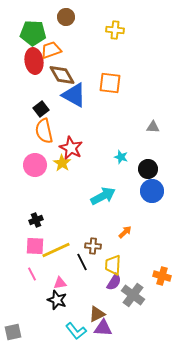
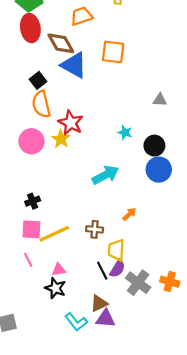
orange trapezoid: (51, 50) -> (82, 16), moved
black line: (82, 262) -> (102, 271), moved
orange cross: (162, 276) -> (170, 282), moved

